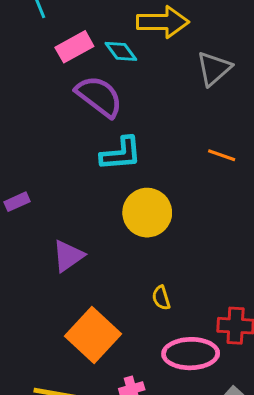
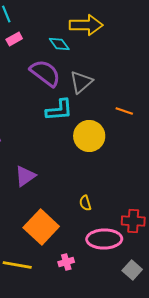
pink rectangle: (74, 47) -> (14, 39), moved, size x0.7
gray triangle: (214, 68) -> (81, 82), moved
yellow circle: (147, 213) -> (89, 136), moved

